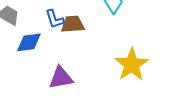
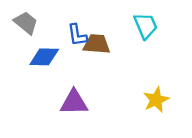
yellow star: (132, 65) -> (156, 100), size x0.7

